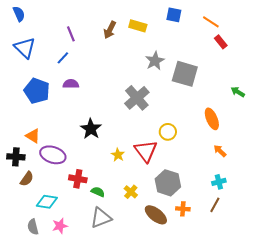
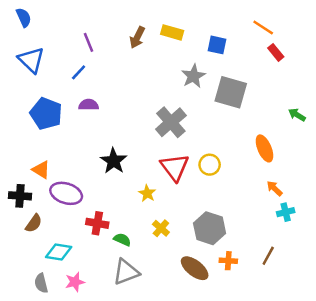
blue square: (174, 15) -> (217, 45), moved
red triangle: (146, 151) -> (175, 167), moved
cyan cross: (219, 182) -> (286, 212), moved
yellow cross: (131, 192) -> (161, 228), moved

